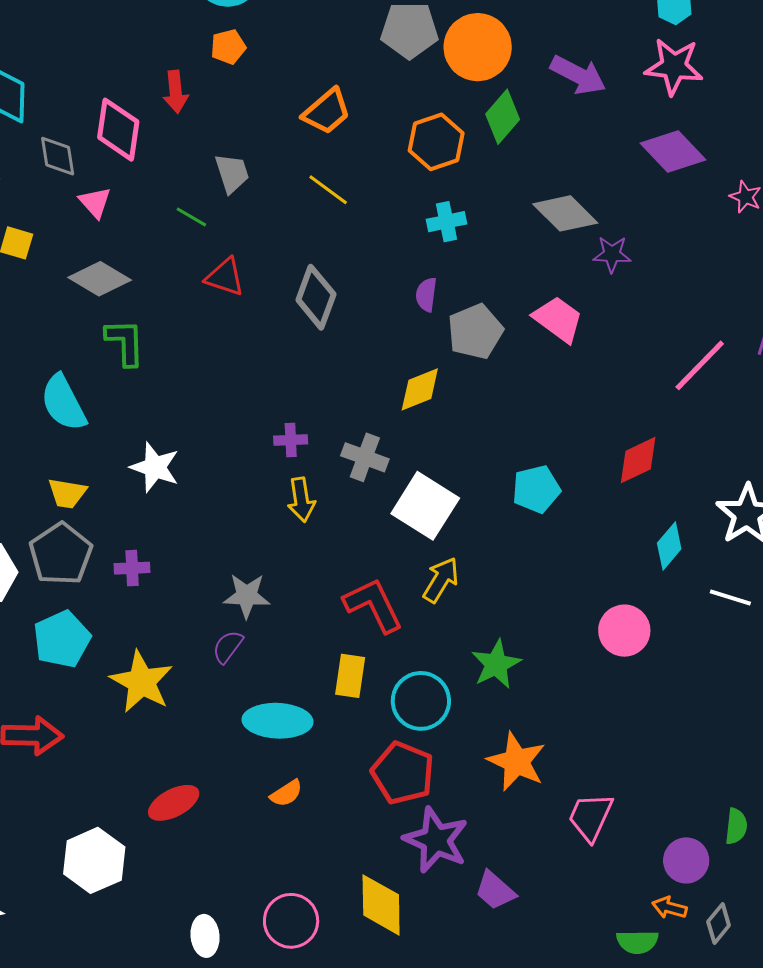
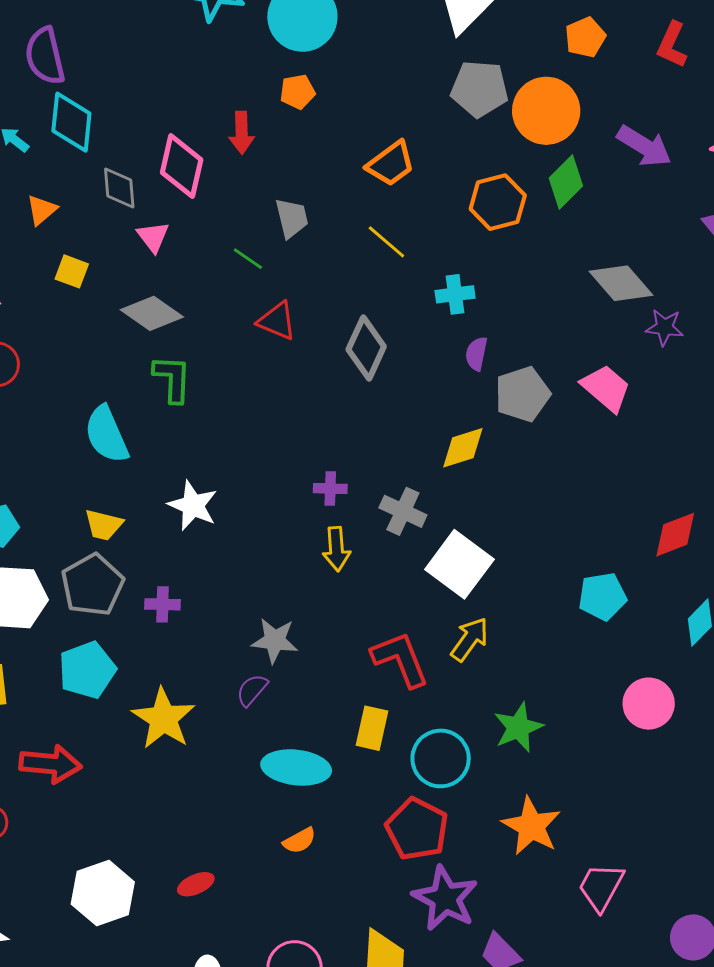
cyan cross: (447, 222) -> (455, 294), moved
cyan pentagon: (536, 489) -> (602, 596), moved
red ellipse: (174, 803) -> (196, 884), moved, size x0.7

